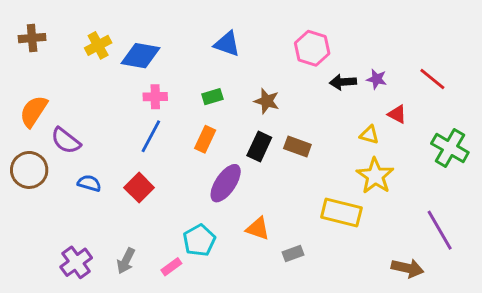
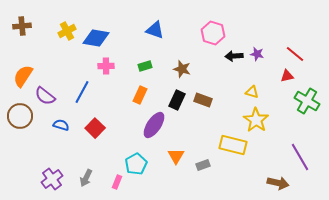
red triangle: (397, 114) -> (287, 76), moved, turned -40
blue line: (151, 136) -> (82, 92), moved
orange triangle: (258, 229) -> (176, 156), turned 42
gray rectangle: (293, 254) -> (203, 165), moved
pink rectangle: (171, 267) -> (117, 182), turned -32

